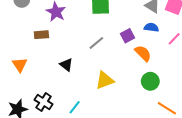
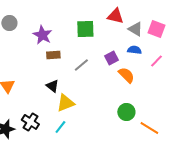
brown rectangle: (41, 35) -> (53, 55), moved
yellow triangle: (105, 80) -> (65, 103), moved
green circle: (150, 81) -> (126, 112), moved

